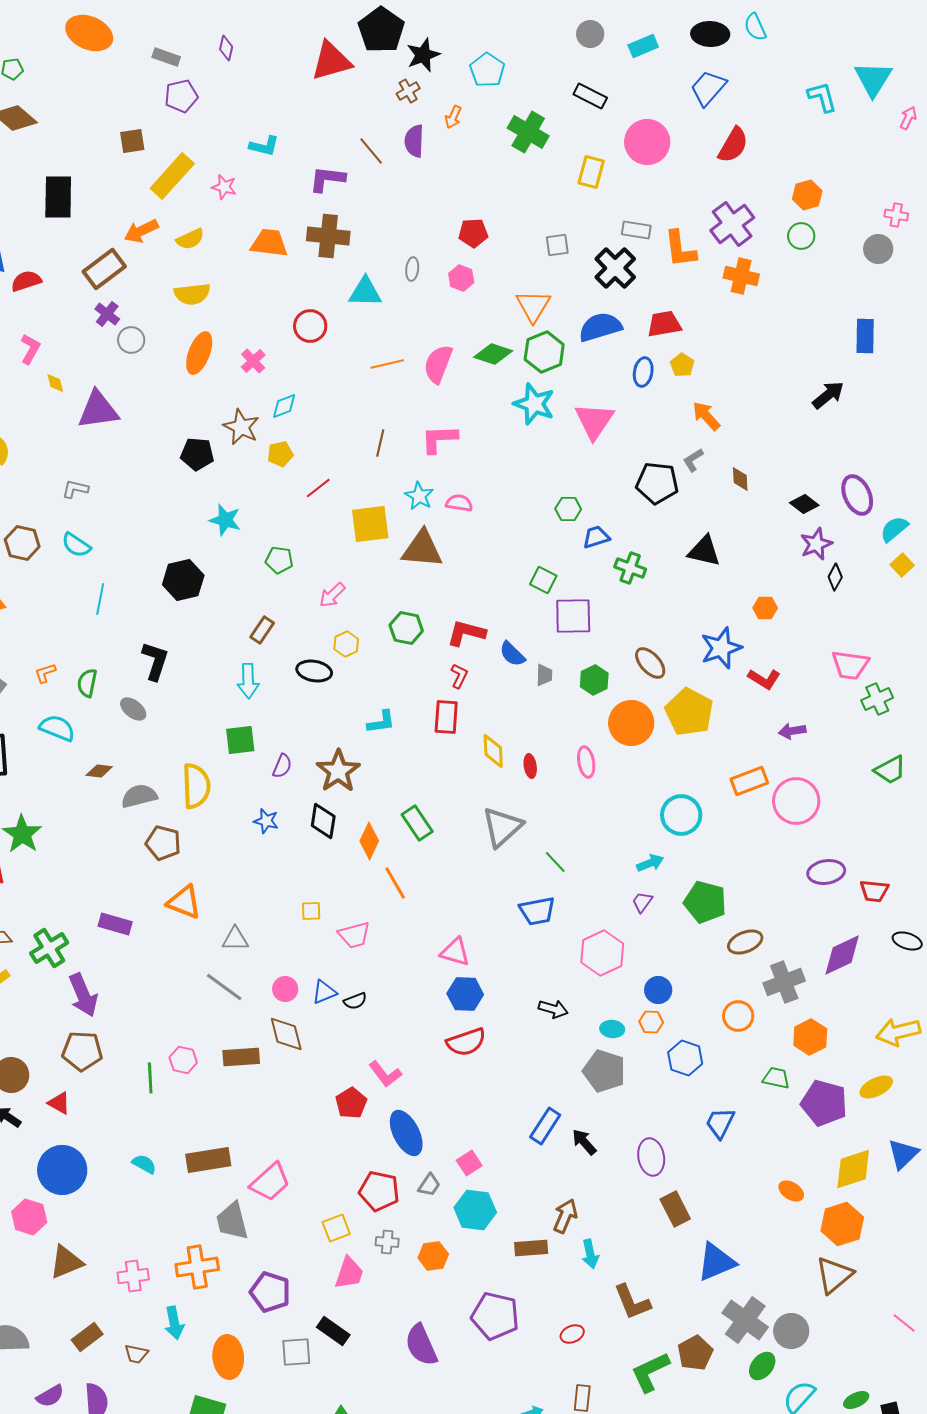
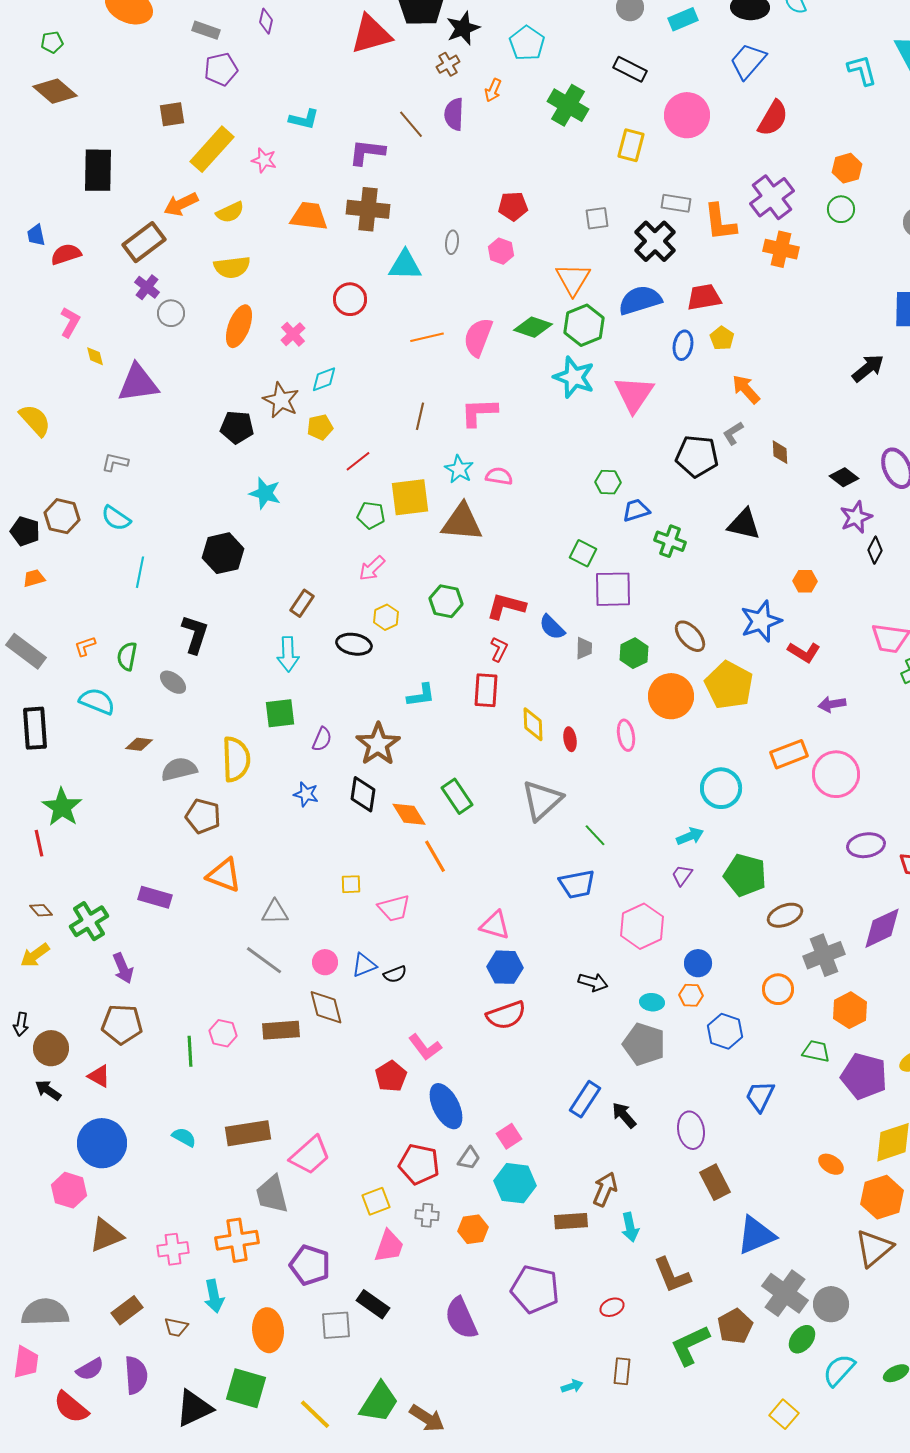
green pentagon: (279, 560) -> (371, 515), moved
orange diamond: (369, 841) -> (409, 814), turned -57
purple arrow: (83, 995) -> (123, 968), size x0.7

